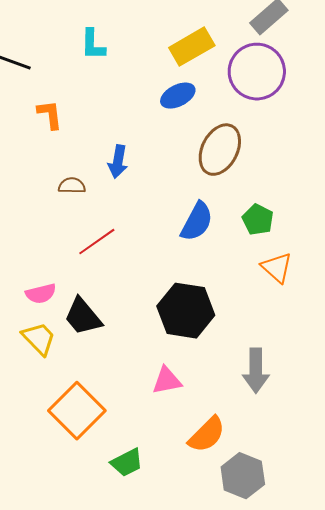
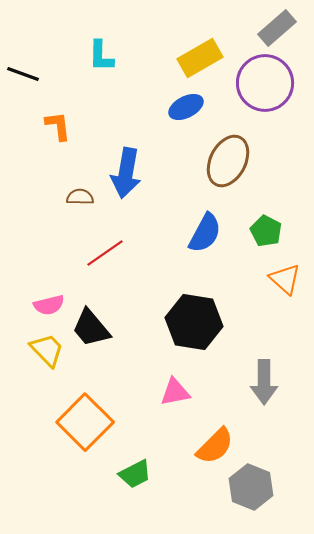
blue arrow: (118, 162) -> (126, 173), size x1.5

